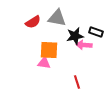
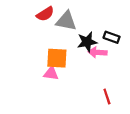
red semicircle: (33, 22) -> (45, 14), moved
red line: (77, 82) -> (107, 97), moved

